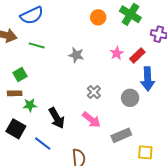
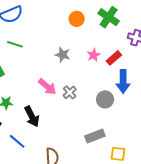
gray star: (76, 55) -> (63, 55), moved
pink arrow: (91, 120) -> (47, 87), moved

